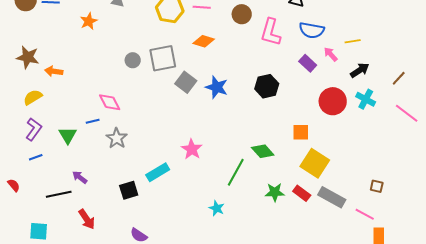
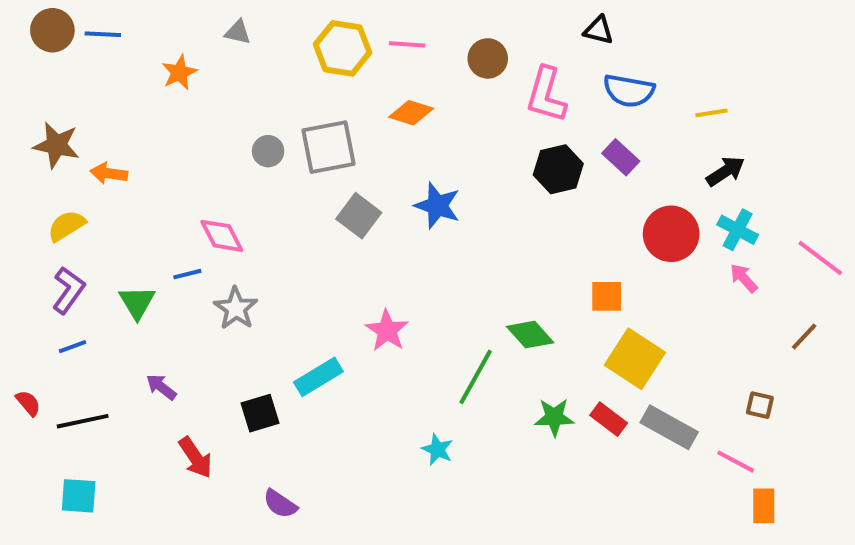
pink arrow: (331, 54) -> (744, 278), moved
brown line: (399, 78) -> (804, 337), moved
gray square: (186, 82) -> (359, 216), moved
black hexagon: (267, 86) -> (558, 169), moved
black line: (59, 194) -> (83, 421), moved
red arrow: (87, 219) -> (195, 457), moved

